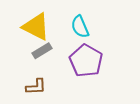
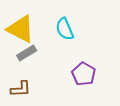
purple pentagon: (86, 61) -> (84, 74), moved, size x0.7

